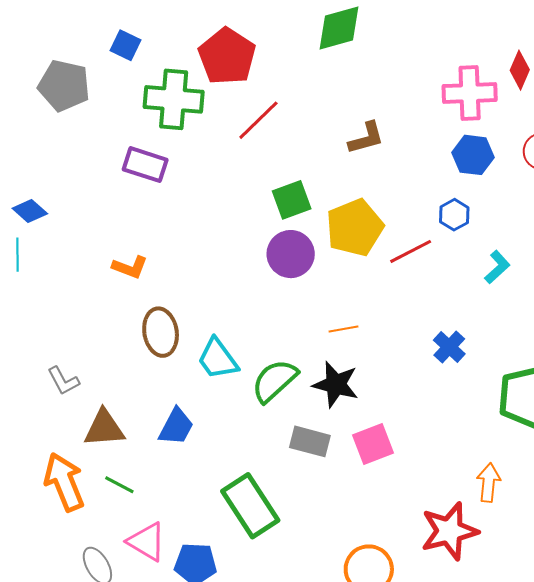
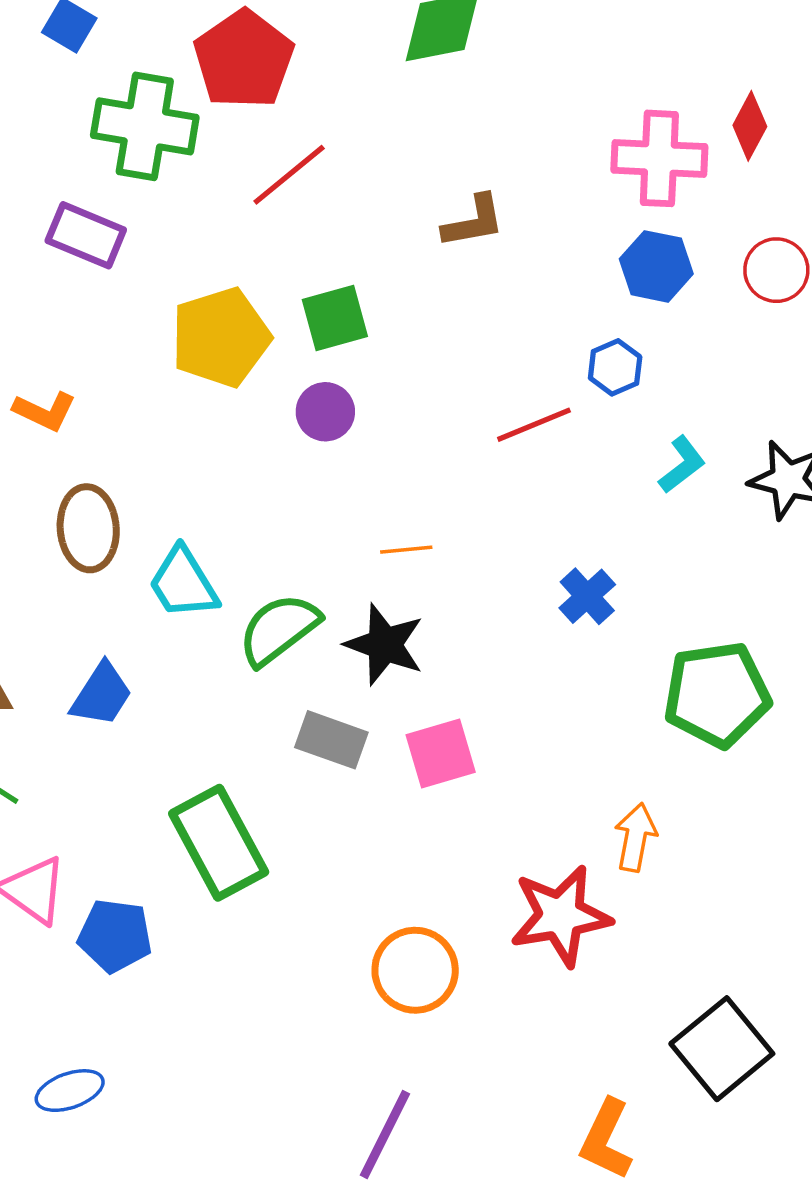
yellow pentagon: (355, 228) -> (221, 337), moved
purple circle: (291, 254) -> (325, 412), size x0.7

